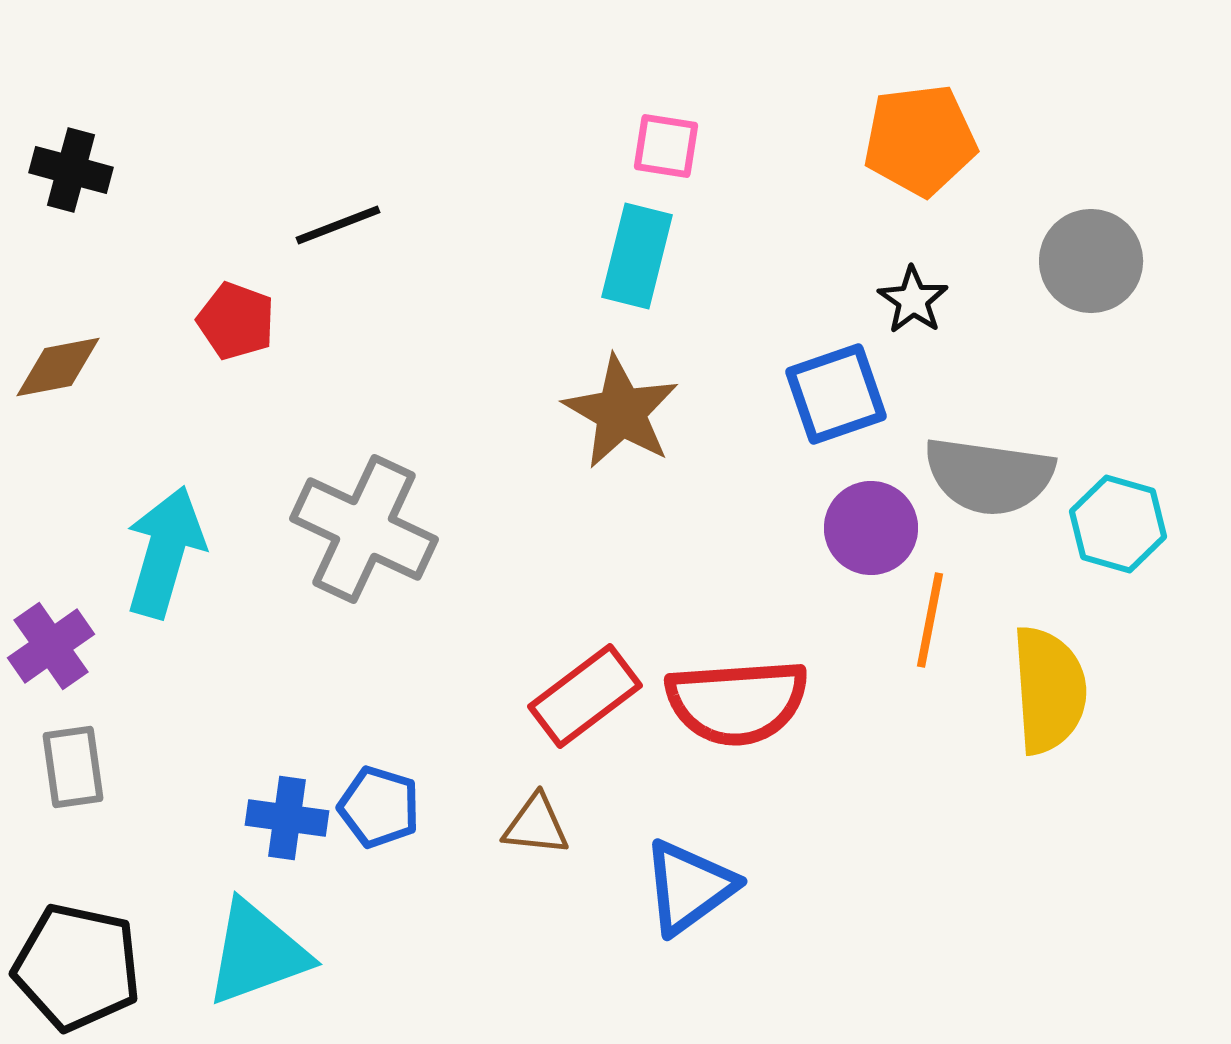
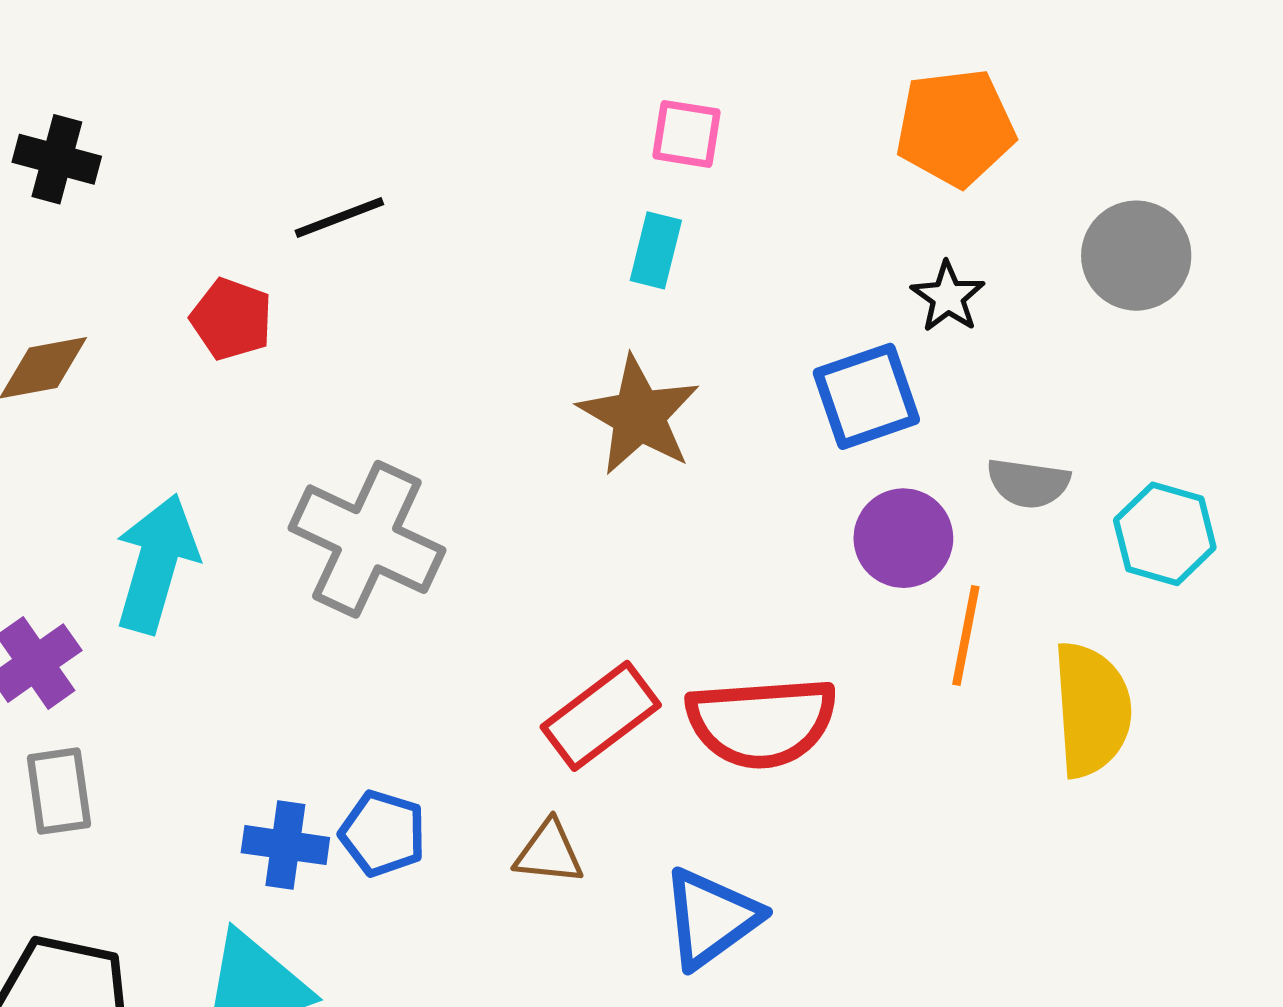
cyan rectangle: (637, 256) -> (656, 250), size x0.7
gray semicircle: (989, 476) -> (1028, 483), size x0.6

